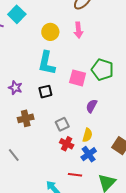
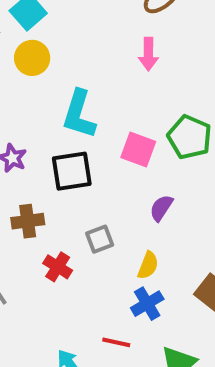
yellow circle: (50, 32) -> (32, 58), moved
black square: (45, 92) -> (72, 171), size x1.5
red cross: (67, 144) -> (58, 267), moved

